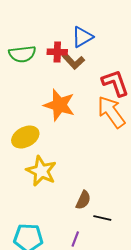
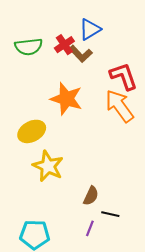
red cross: (57, 52) -> (64, 45), turned -36
purple line: (75, 239) -> (90, 228), moved

